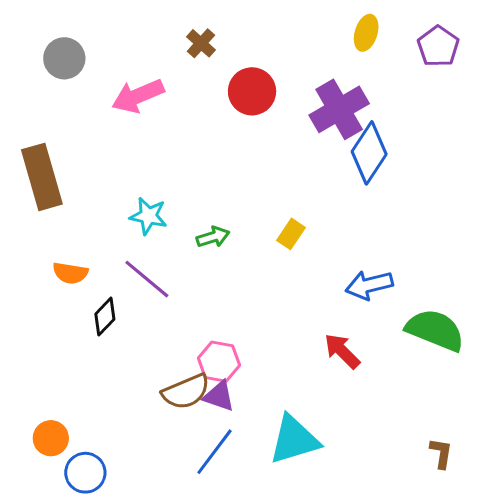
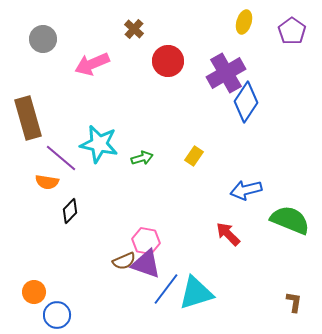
cyan star: (148, 216) -> (99, 144), size x1.5
purple line: (147, 279) -> (61, 158), moved
brown semicircle: (186, 392) -> (124, 261), size x0.7
purple triangle: (219, 396) -> (146, 264), size x1.4
blue line: (214, 452) -> (166, 289), moved

